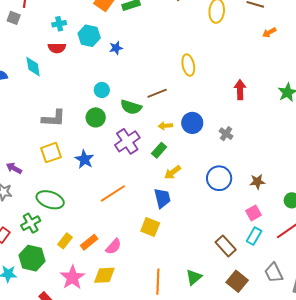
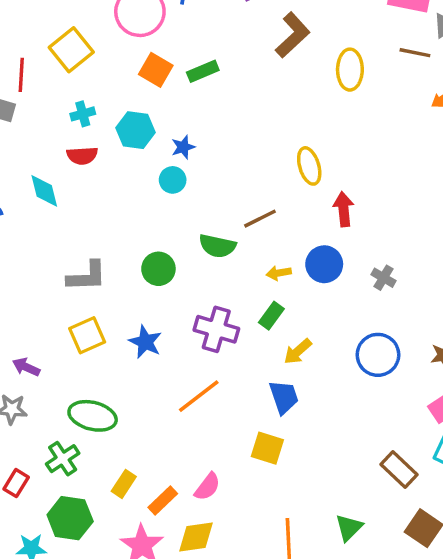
cyan circle: (102, 90) -> (173, 180), moved
red arrow: (240, 90) -> (344, 209), moved
purple cross: (127, 141) -> (216, 329), moved, turned -35
orange rectangle: (89, 242) -> (163, 500), moved

